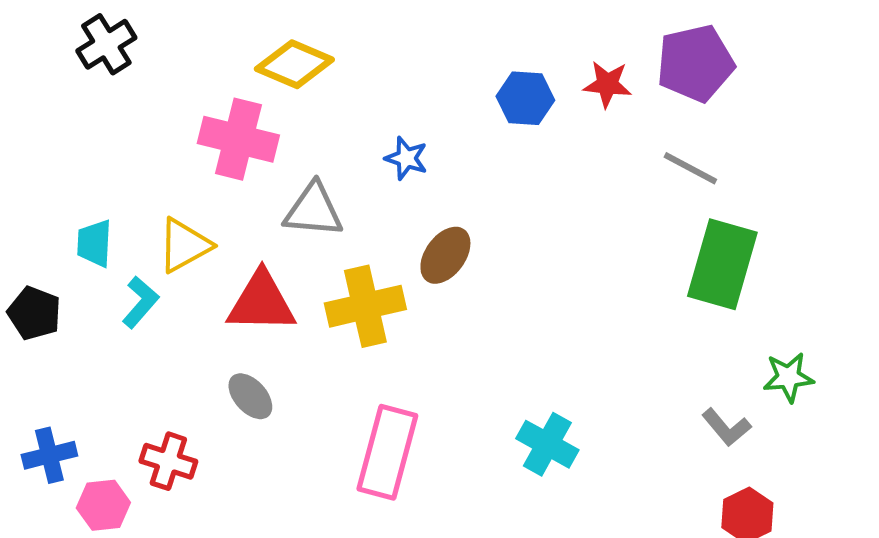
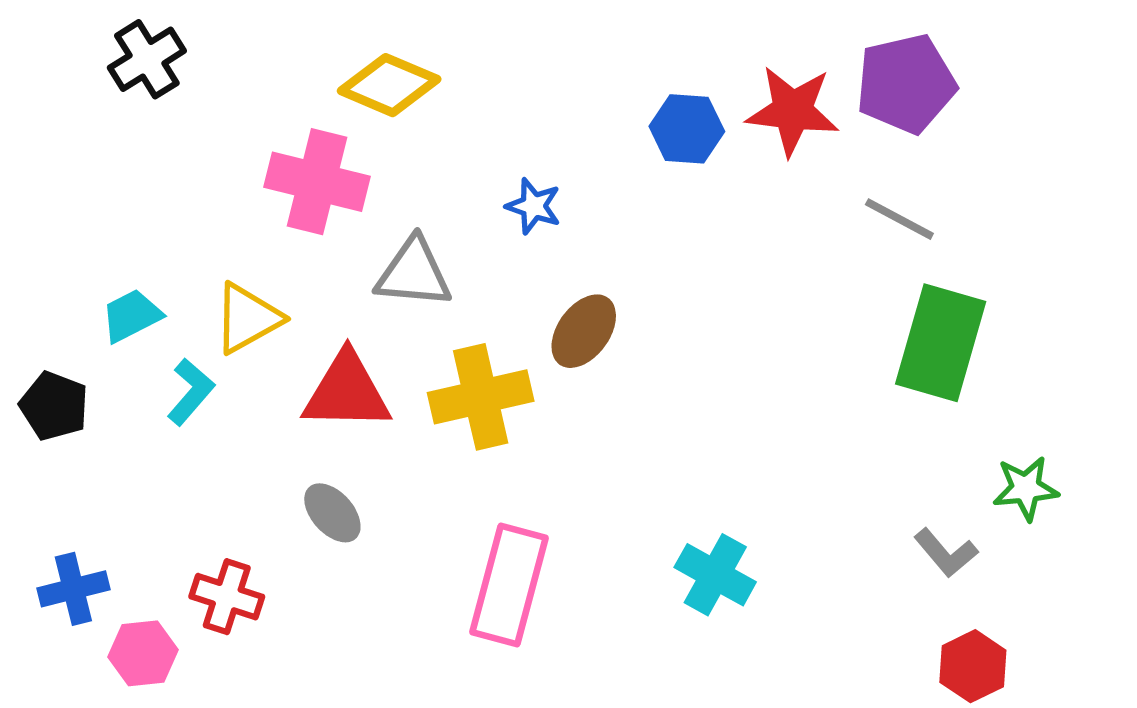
red star: (607, 84) -> (792, 111), size x1.5
cyan trapezoid: (94, 243) -> (131, 316), turned 60

